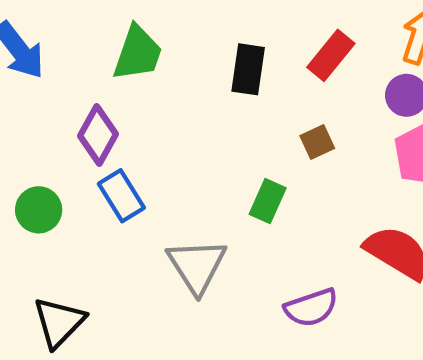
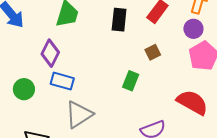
blue rectangle: (121, 196) -> (62, 81), turned -40
gray triangle: (197, 266) -> (79, 114), moved, turned 32

